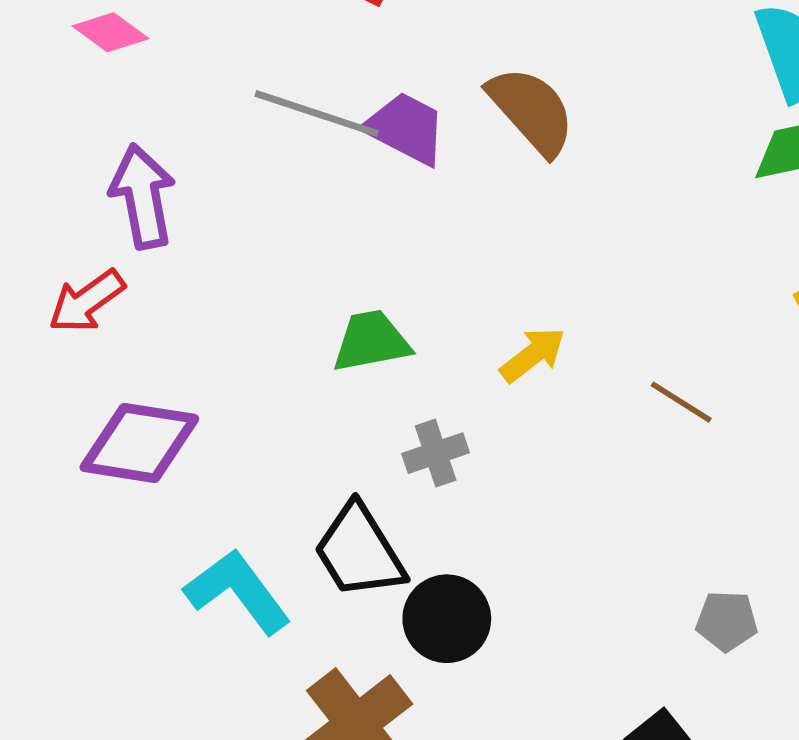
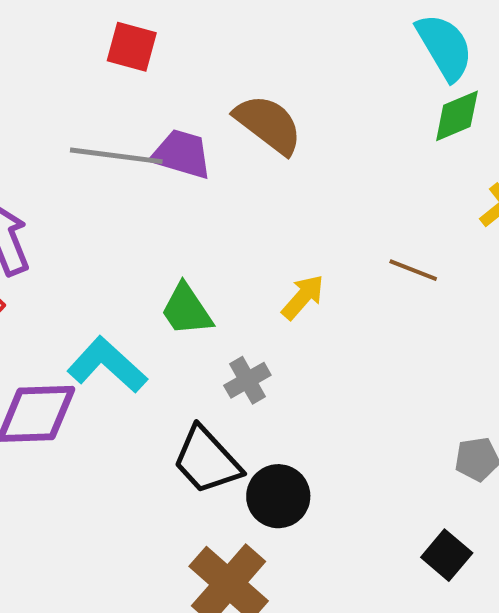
green trapezoid: (371, 341) -> (186, 310), turned -102
brown line: (681, 402) -> (413, 270), moved
cyan L-shape: (238, 591) -> (107, 365), moved

